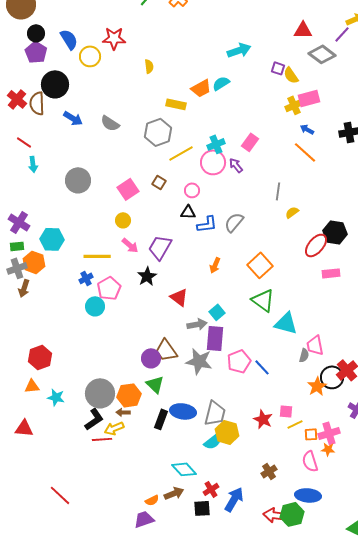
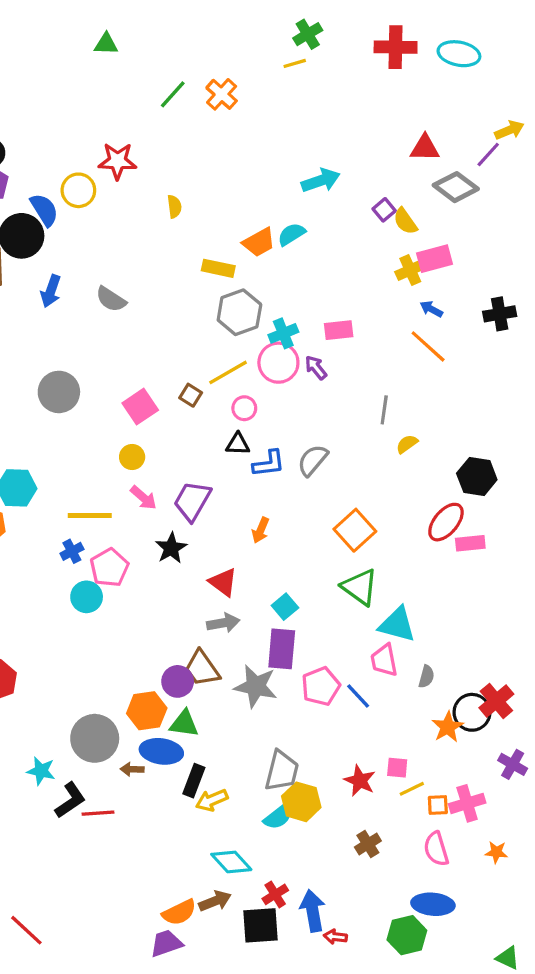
blue semicircle: (69, 39) -> (44, 210), moved
purple square: (278, 68) -> (384, 210), turned 32
blue arrow: (73, 118) -> (51, 291), turned 78
gray hexagon: (158, 132) -> (239, 312), moved
pink rectangle: (250, 142) -> (339, 330), turned 48
yellow line: (181, 153) -> (228, 372), moved
red ellipse: (316, 245) -> (446, 522), moved
orange arrow: (215, 265) -> (261, 530), moved
gray arrow: (197, 324) -> (223, 623), moved
pink trapezoid: (315, 345) -> (384, 660), moved
green triangle: (155, 384) -> (184, 724), turned -36
orange hexagon: (129, 395) -> (147, 711), moved
cyan star: (56, 397) -> (41, 771), moved
blue ellipse: (183, 411) -> (161, 751), moved
black L-shape: (94, 419) -> (70, 800), moved
yellow arrow: (114, 428) -> (212, 800), moved
orange star: (328, 449) -> (496, 852), moved
brown cross: (269, 471) -> (368, 844), moved
red line: (60, 495) -> (26, 930), moved
blue arrow: (234, 499) -> (313, 911), turned -40
orange semicircle: (152, 500) -> (179, 912), size x1.5
black square: (202, 508) -> (261, 925), size x1.4
red arrow: (275, 515) -> (335, 937), moved, size x0.6

